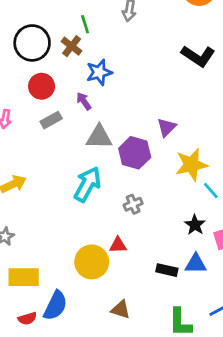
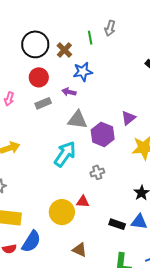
green line: (85, 24) -> (90, 38), moved
purple arrow: (84, 101) -> (69, 92), turned -48

